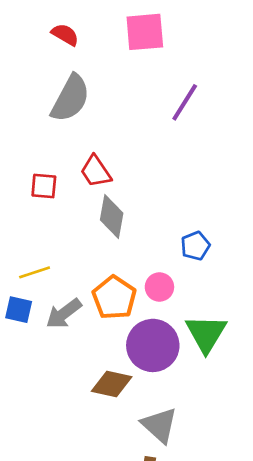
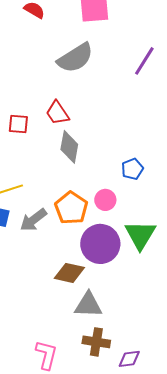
gray semicircle: (70, 98) -> (75, 58), moved, turned 30
purple line: (185, 102) -> (144, 61), moved
gray triangle: (159, 425) -> (88, 305), moved, turned -40

